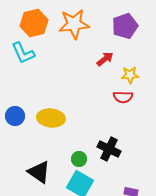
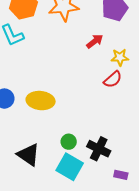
red semicircle: (123, 97) -> (113, 79), turned -42
black cross: (109, 149) -> (99, 149), moved

